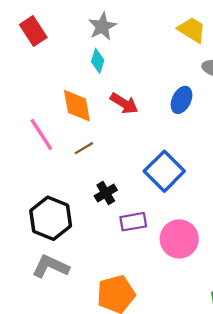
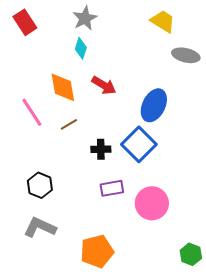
blue ellipse: (181, 100) -> (154, 105), moved, size x1.4
black cross: (106, 193) -> (101, 149), moved, turned 30
black hexagon: (51, 218) -> (40, 185), size x0.7

